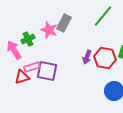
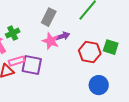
pink star: (49, 30) -> (51, 41), moved
purple arrow: (87, 57) -> (63, 36), moved, turned -128

